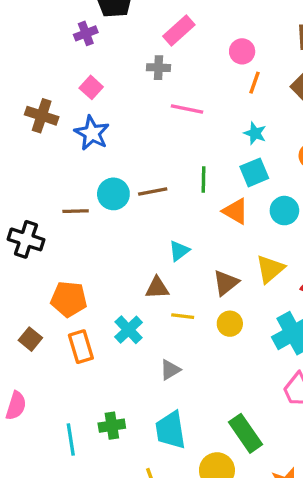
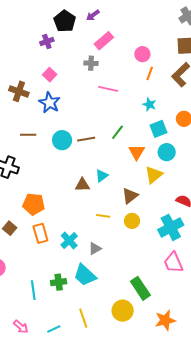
cyan square: (254, 172) -> (159, 129), moved
green line: (203, 179) -> (117, 132), turned 35
brown line: (76, 211) -> (28, 135), moved
orange triangle: (235, 211) -> (137, 152), turned 30
yellow triangle: (270, 269) -> (154, 175), moved
brown triangle: (157, 288) -> (82, 185), moved
cyan cross: (129, 330) -> (69, 241), moved
cyan trapezoid: (170, 430) -> (85, 275), moved, turned -40

